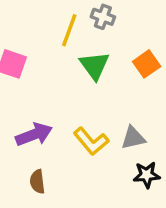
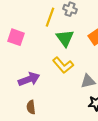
yellow L-shape: (91, 141) -> (63, 65), moved

